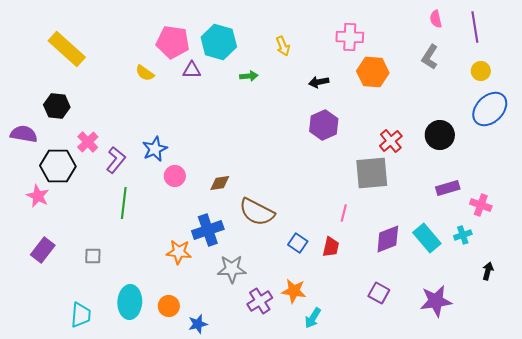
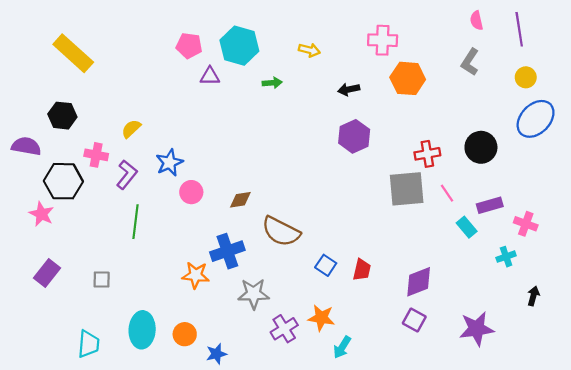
pink pentagon: (173, 42) -> (189, 46), size x0.7
yellow arrow: (283, 46) -> (309, 50), turned -54
yellow semicircle: (145, 73) -> (131, 129), moved, turned 102
red cross: (391, 141) -> (427, 154), turned 30
pink cross: (88, 142) -> (96, 155), turned -35
pink line: (344, 213) -> (447, 193), moved, turned -48
cyan rectangle: (427, 238) -> (467, 227), moved, size x0.7
purple diamond: (388, 239) -> (419, 282), moved

